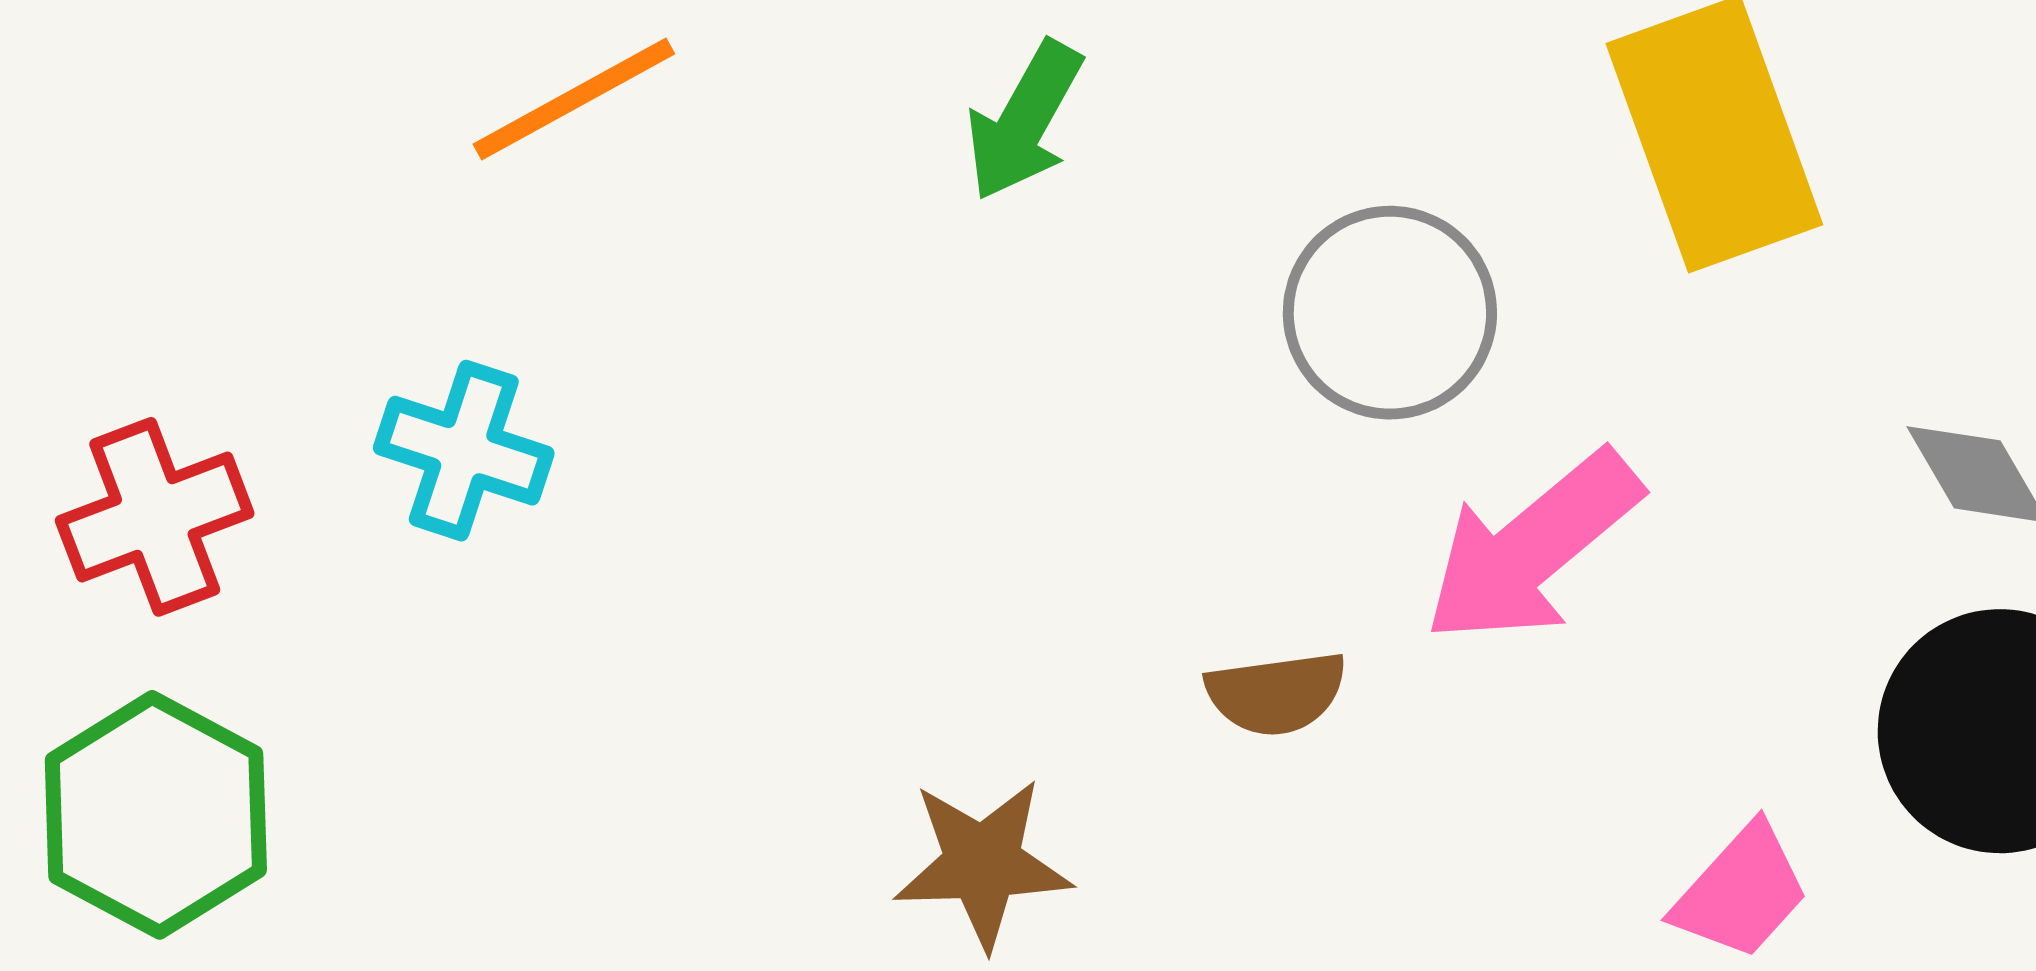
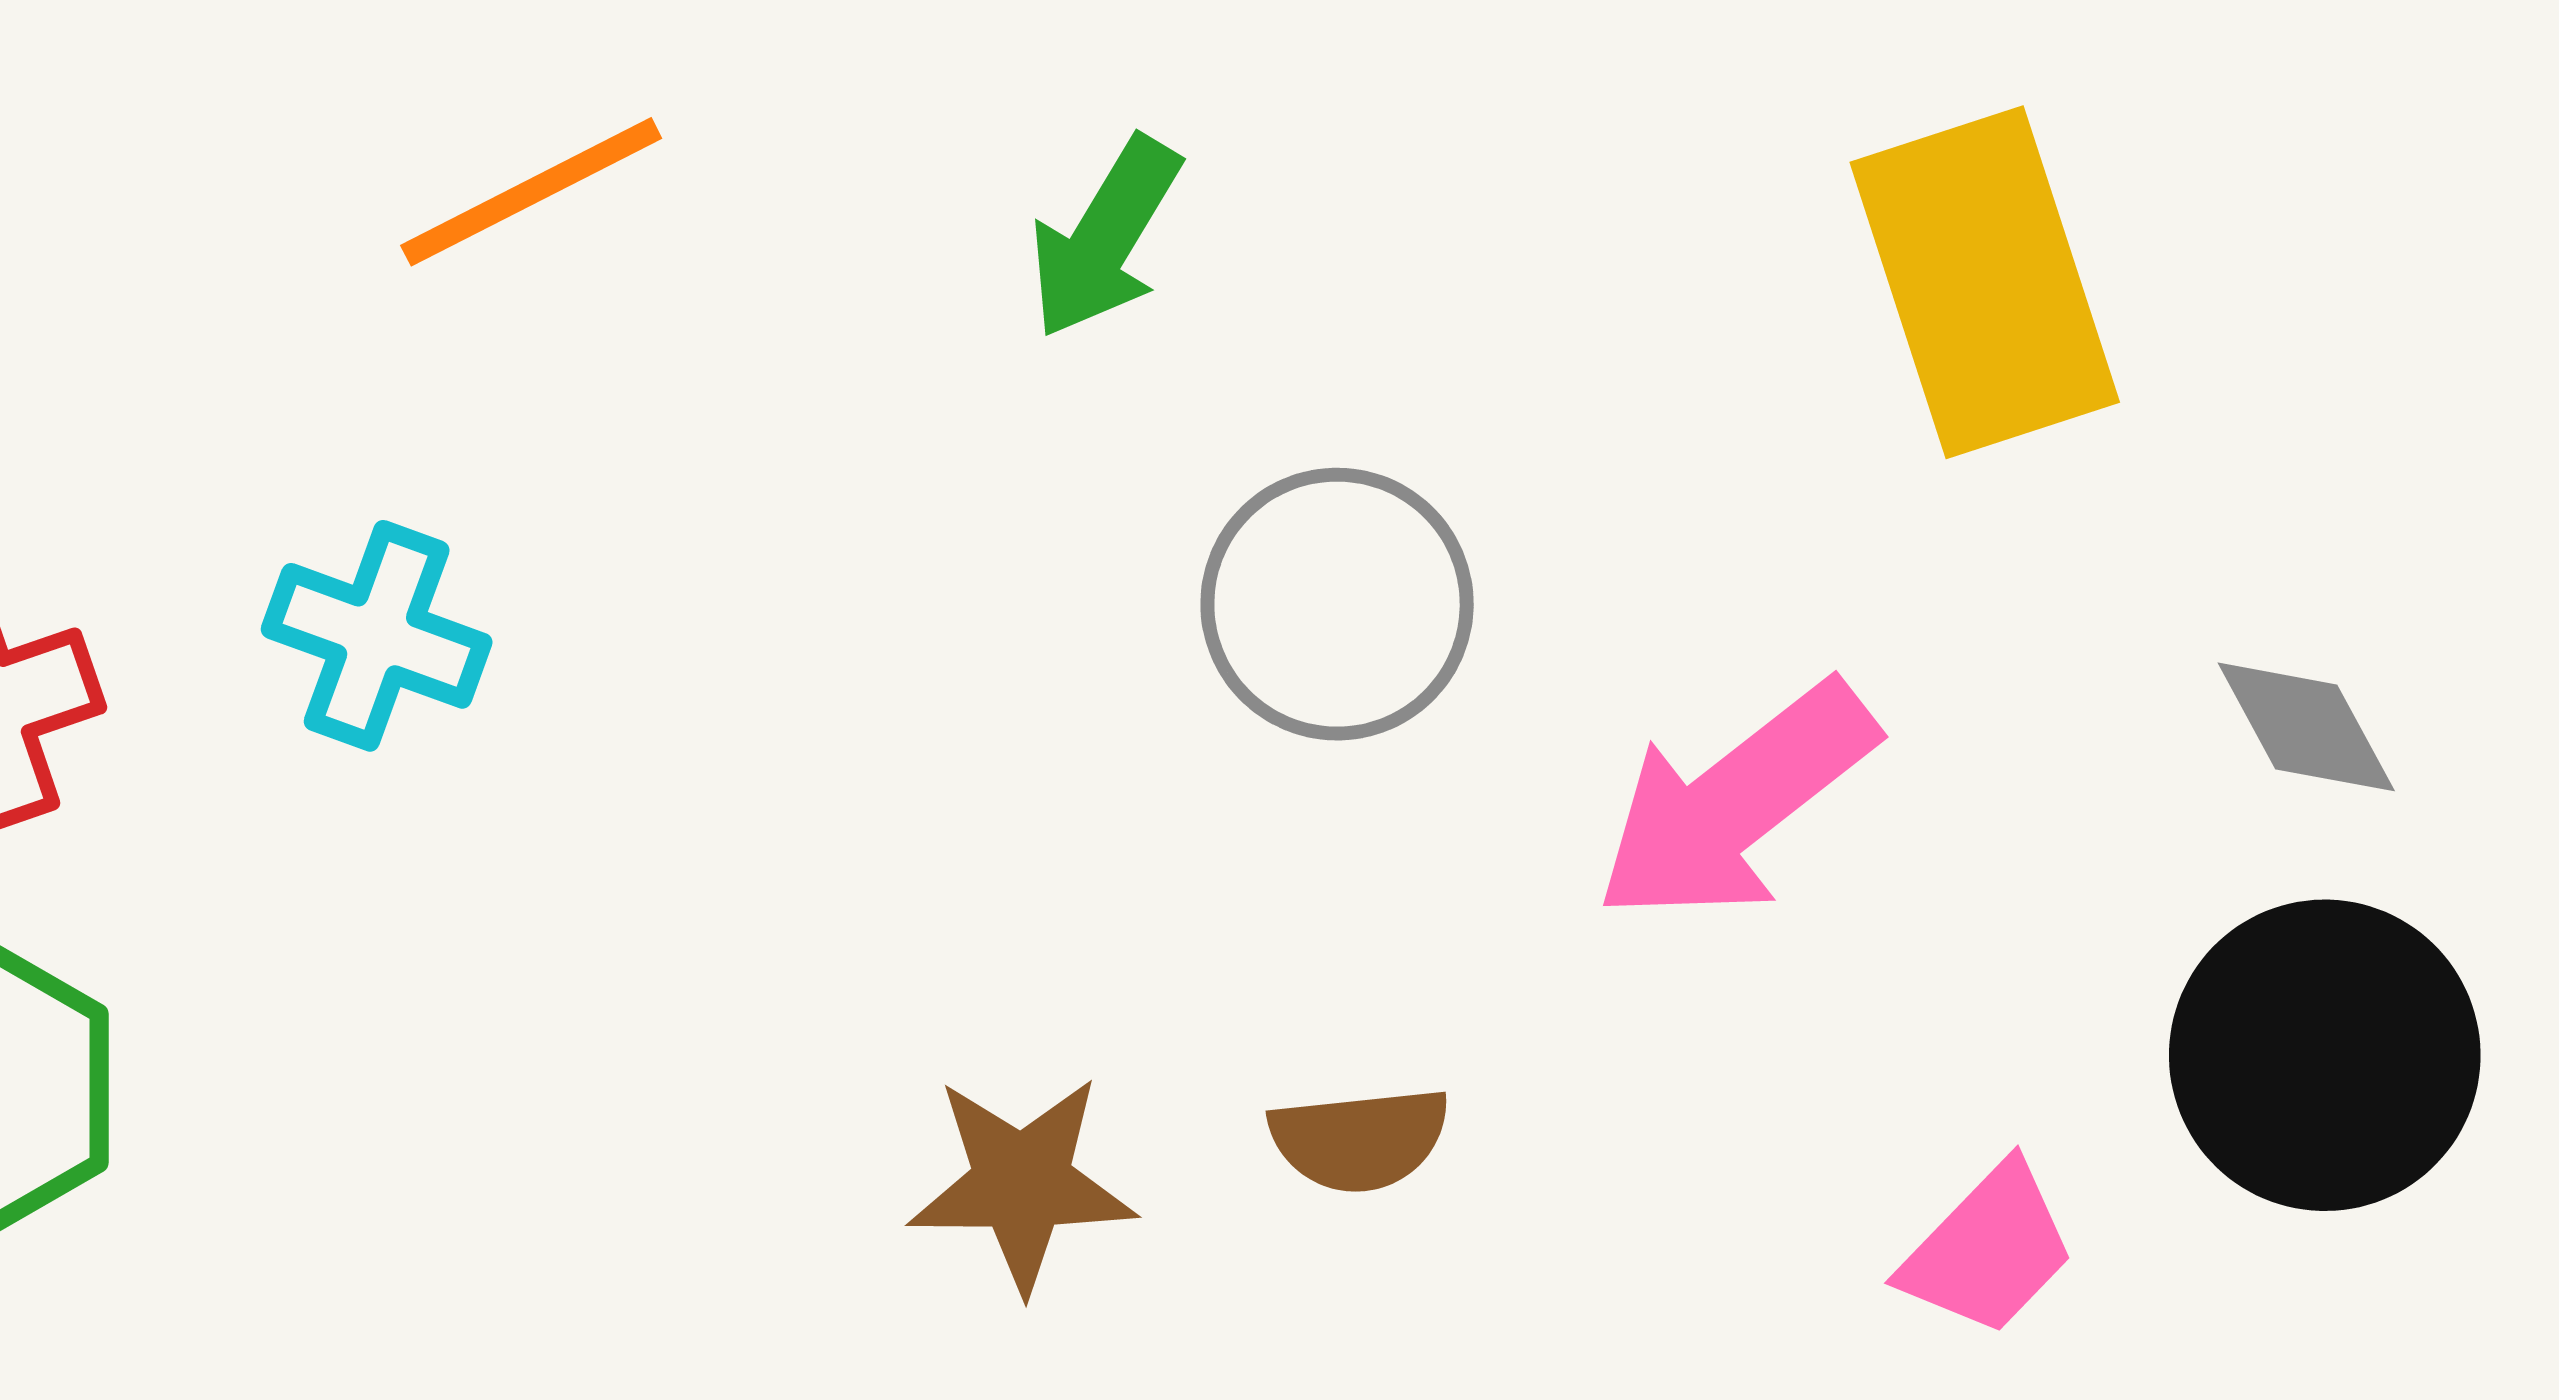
gray circle: (1390, 313) -> (1337, 604), moved
brown semicircle: (1276, 693) -> (1360, 1139), moved

